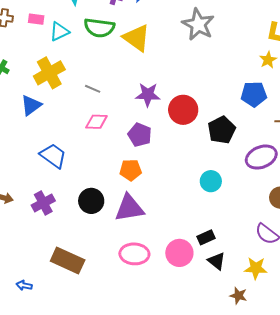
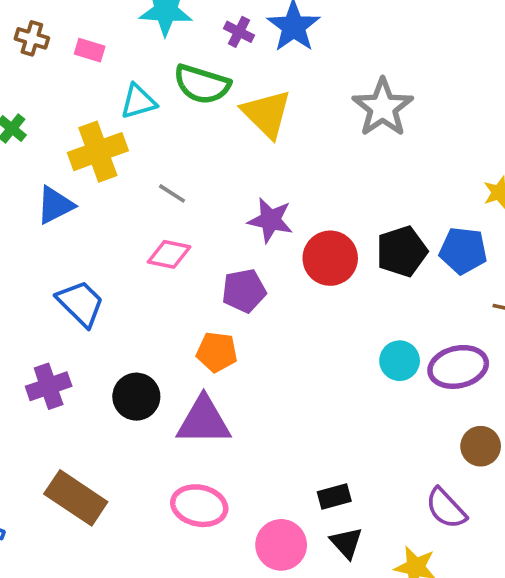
cyan triangle: (59, 32) -> (138, 101), moved
black pentagon: (222, 130) -> (402, 251), moved
purple pentagon: (140, 135) -> (244, 291), turned 30
cyan circle: (211, 181) -> (400, 361), moved
pink circle: (179, 253) -> (281, 545), moved

